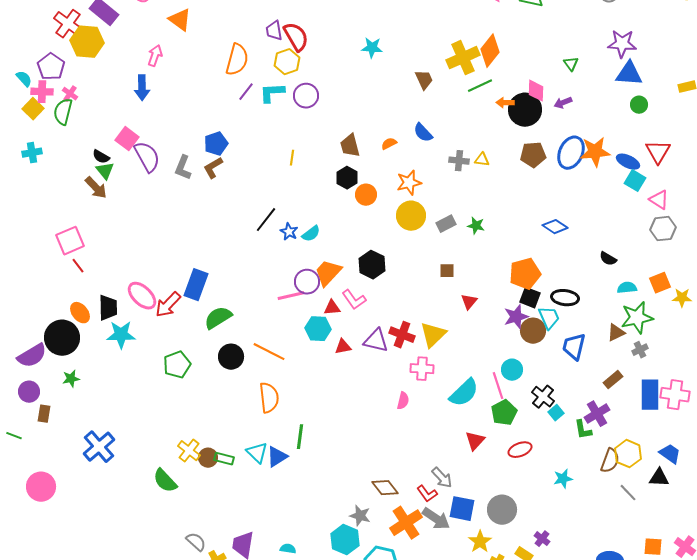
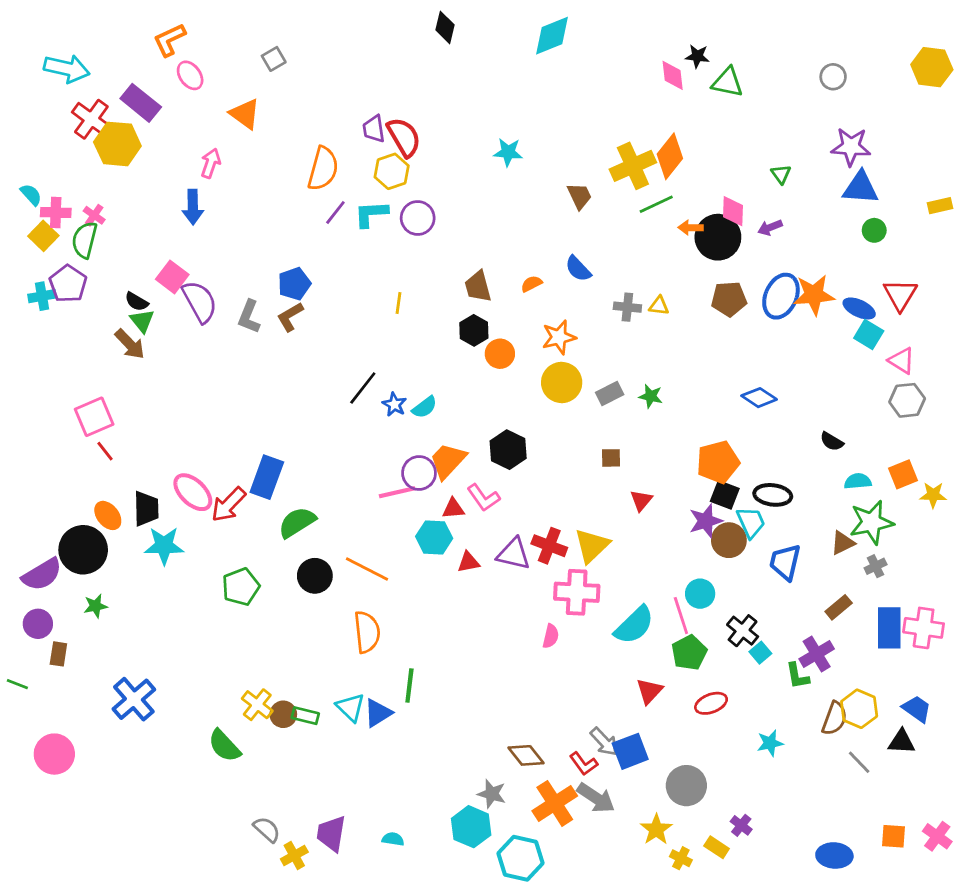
purple pentagon: (51, 67) -> (68, 284), moved
pink cross: (422, 369) -> (577, 592), size x1.4
blue square: (462, 509) -> (630, 751), moved, turned -32

